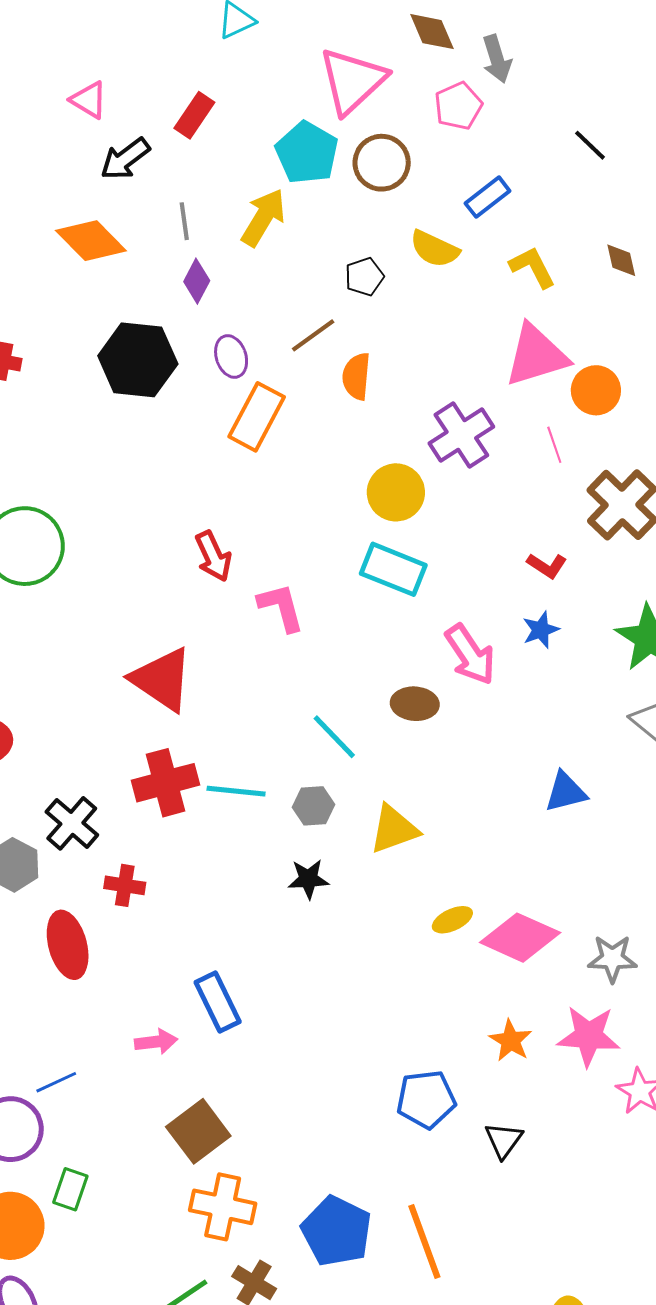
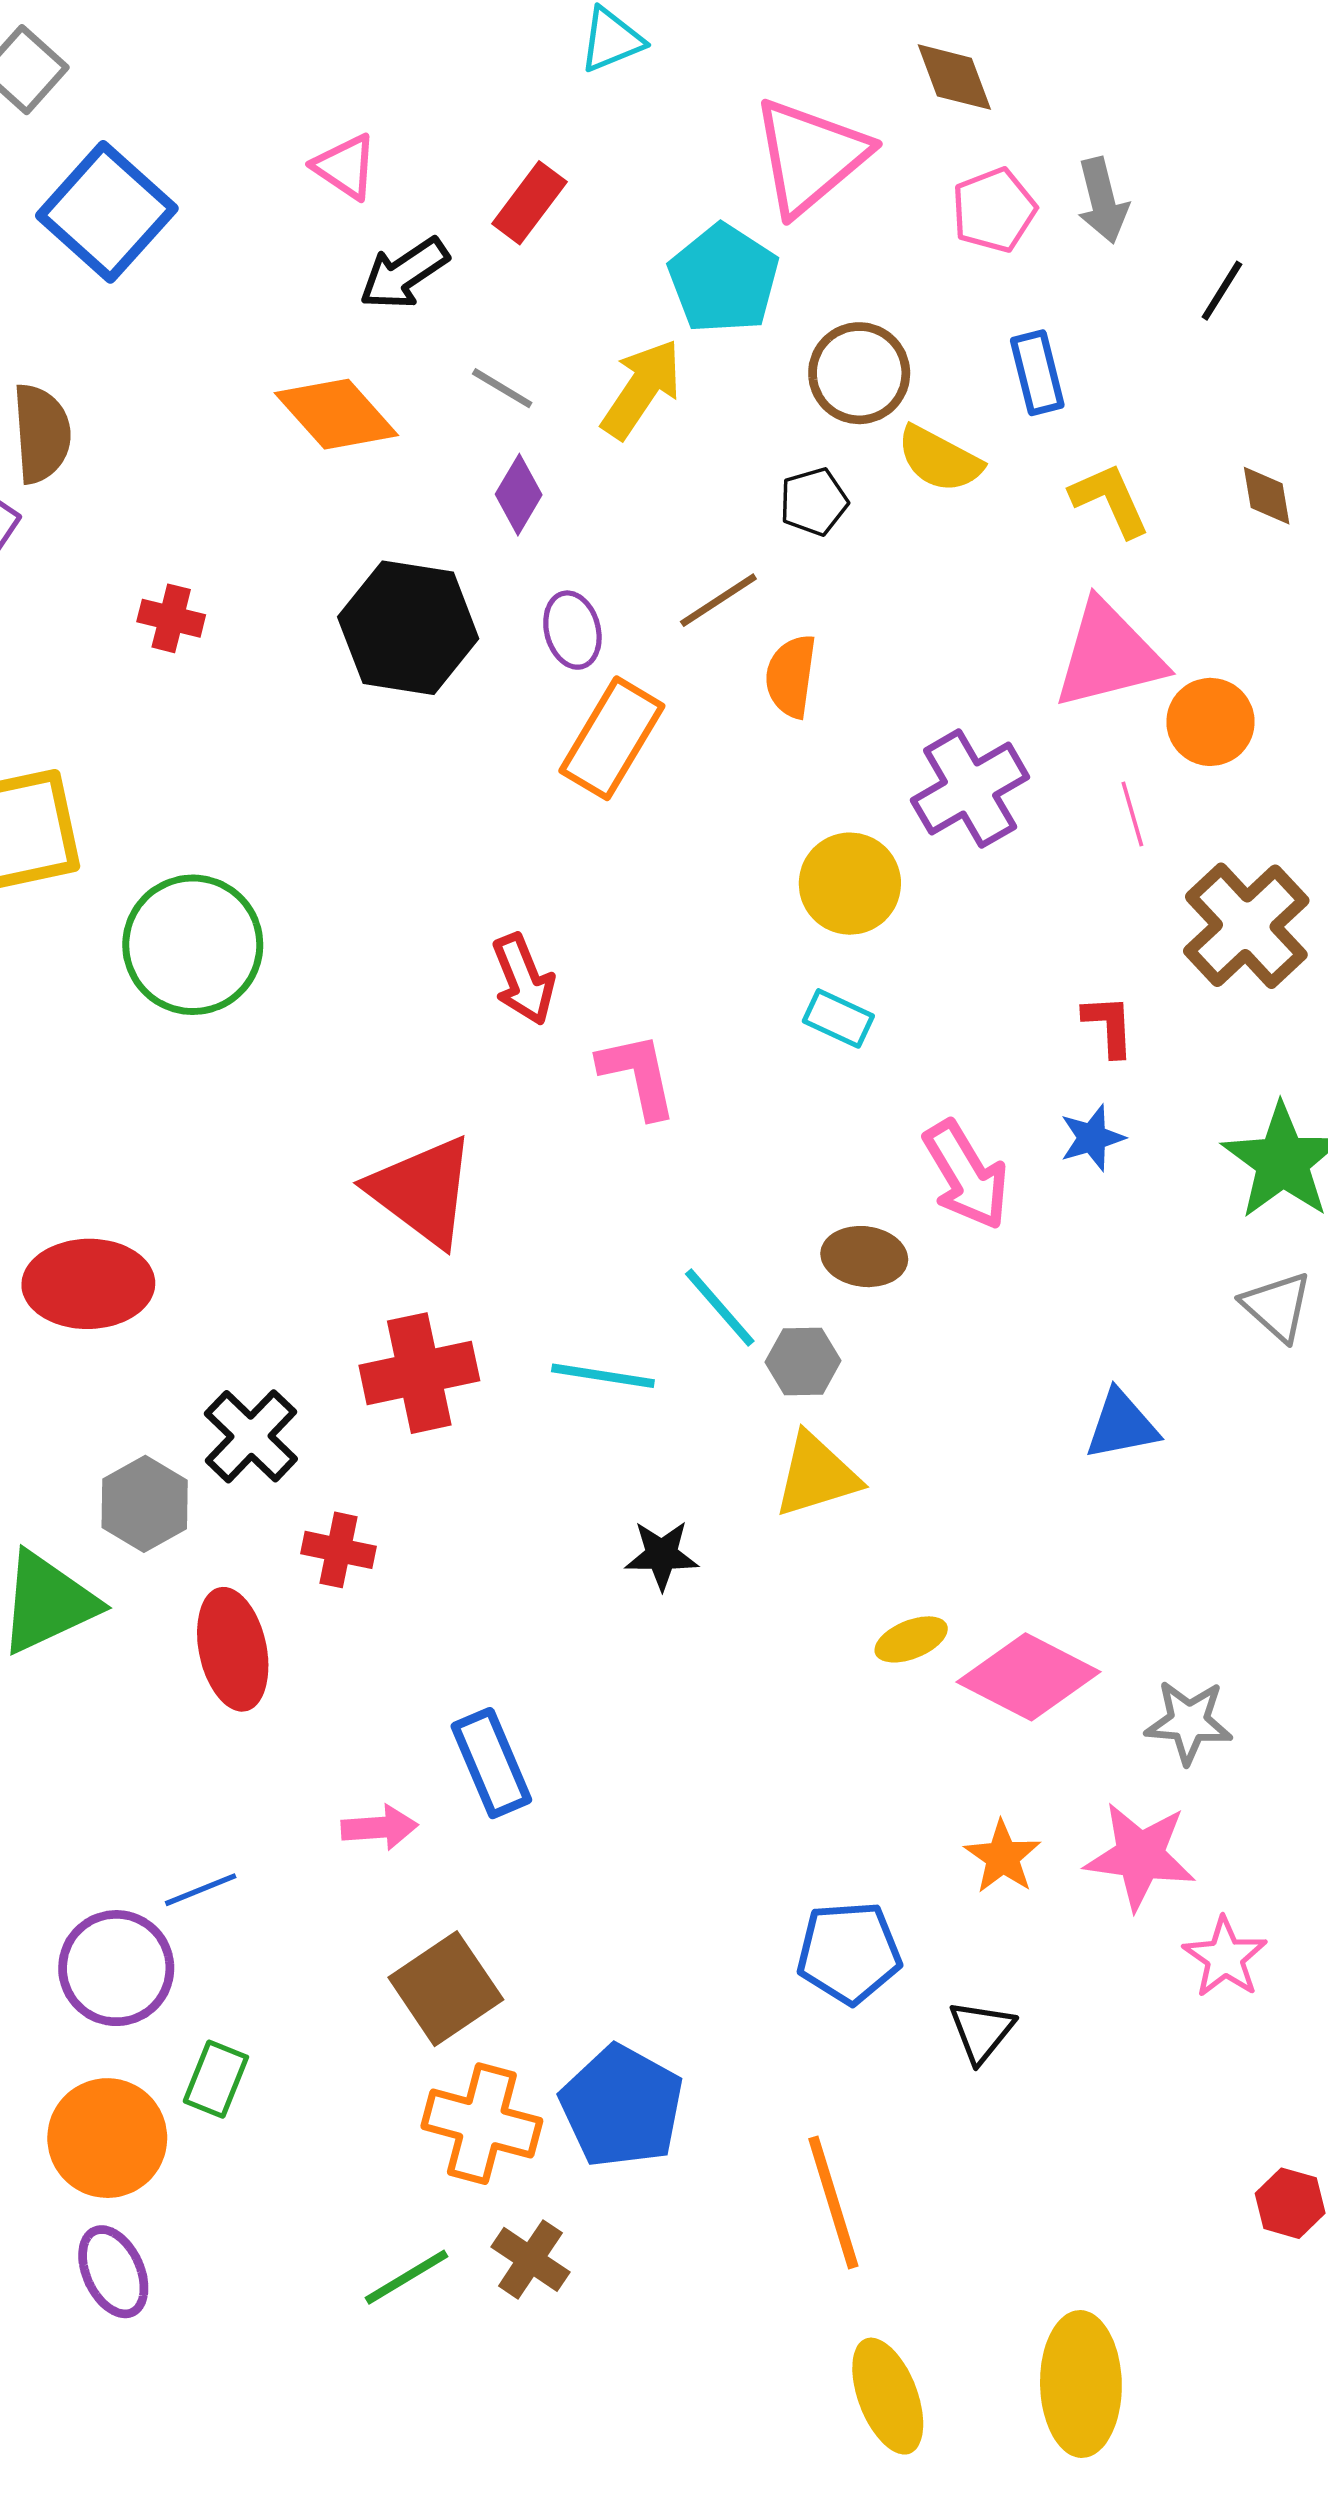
gray arrow: (497, 59) -> (1103, 200), moved
black line: (590, 145) -> (1222, 291), turned 75
brown circle: (382, 163) -> (859, 373), moved
blue rectangle: (488, 197) -> (1037, 373), turned -69
gray line: (184, 221) -> (502, 388), turned -54
red L-shape: (547, 566) -> (1109, 1026), turned -129
cyan rectangle: (393, 569) -> (838, 1018), size x0.6
cyan line: (236, 791) -> (603, 1376), moved
gray hexagon: (313, 806) -> (803, 1361), moved
blue pentagon: (336, 1231) -> (622, 2106), moved

